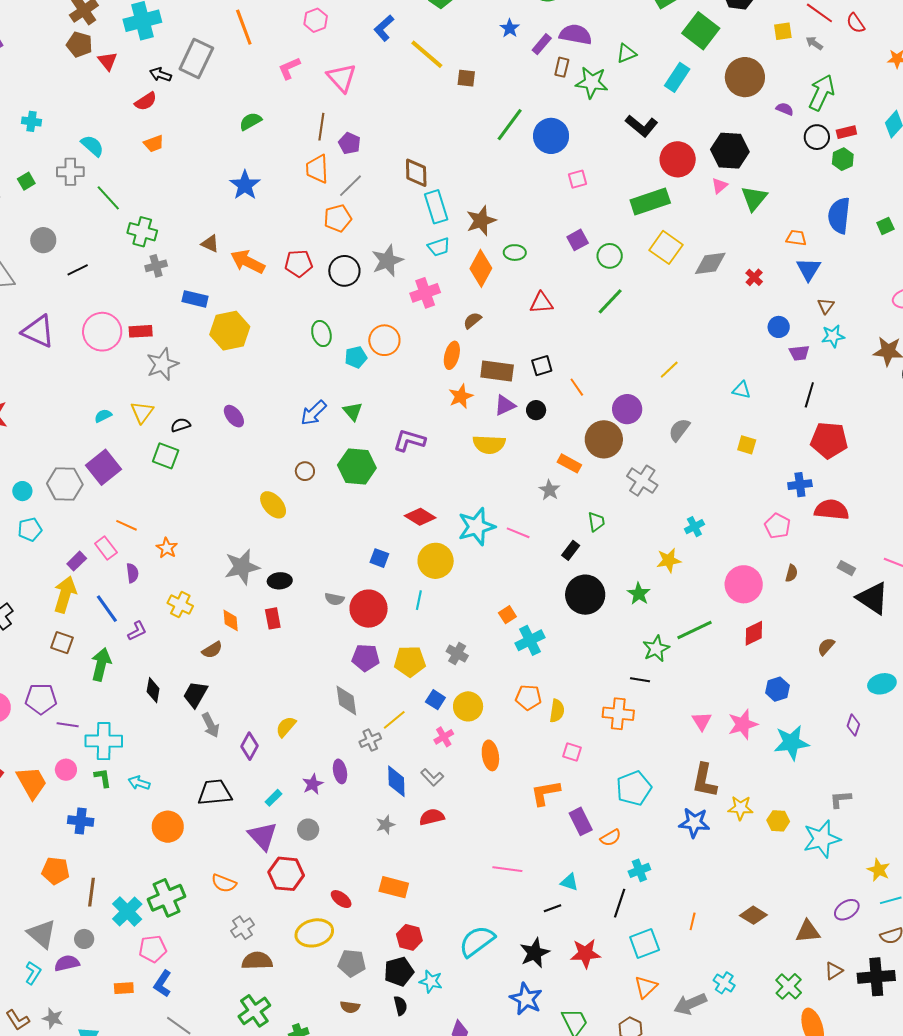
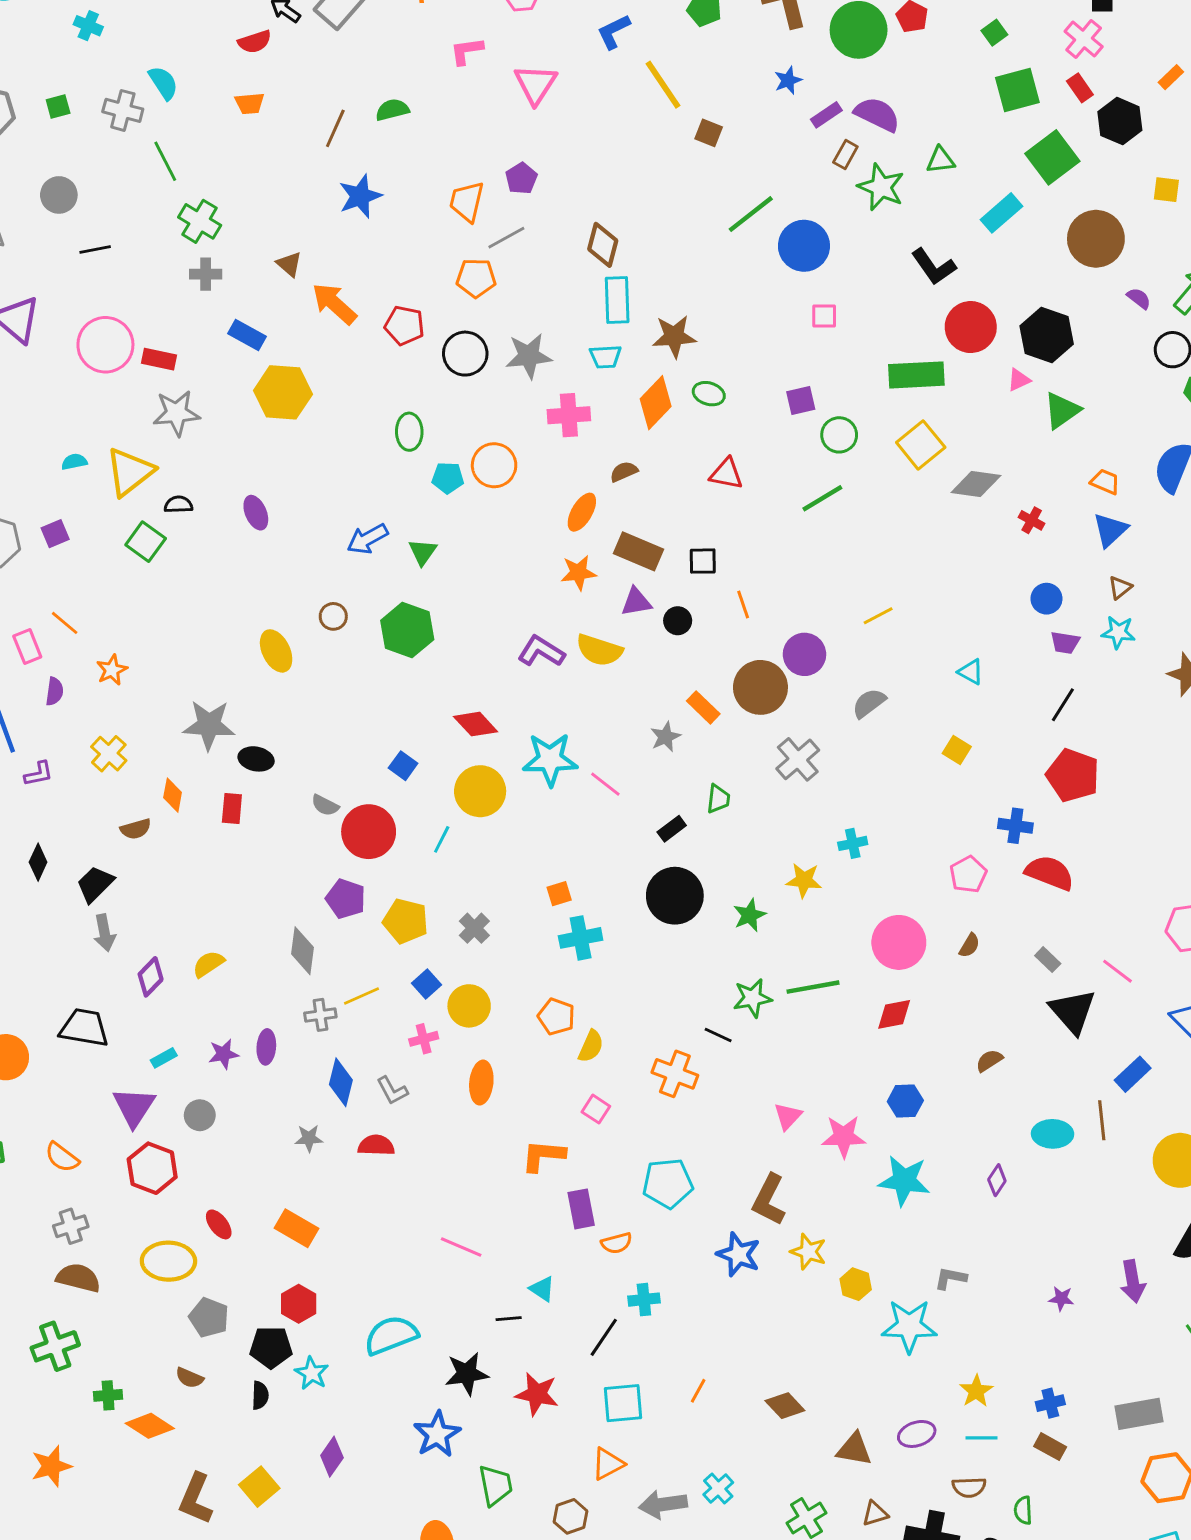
brown line: (321, 127) -> (335, 128), moved
red cross: (754, 277) -> (1032, 520), turned -30
yellow triangle: (142, 412) -> (130, 472), size x1.5
purple L-shape: (409, 440) -> (541, 651), moved
purple square: (104, 467) -> (55, 534), size x0.6

